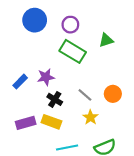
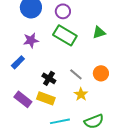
green triangle: (106, 40) -> (99, 32), moved
purple star: (46, 77) -> (31, 40), moved
purple rectangle: (26, 123) -> (23, 99), turned 54

